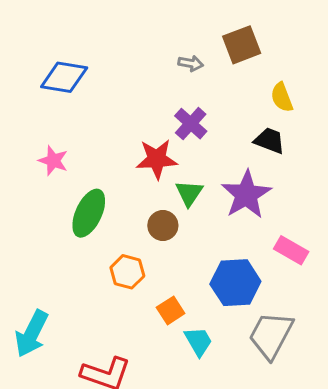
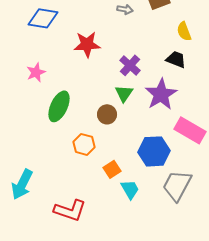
purple cross: (191, 124) -> (130, 65), moved
red star: (157, 159) -> (87, 44), moved
pink star: (53, 161) -> (36, 72), turned 30
pink rectangle: (291, 250) -> (190, 130), size x1.4

